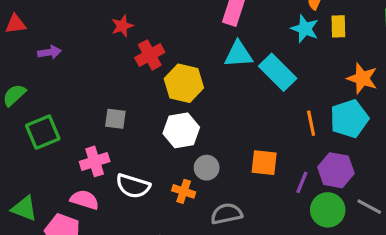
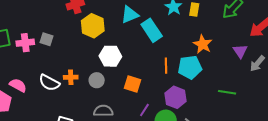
cyan triangle: (238, 54) -> (130, 15), turned -30
white hexagon: (181, 130) -> (110, 56), moved
pink cross: (95, 161) -> (25, 43), moved
purple line: (302, 182) -> (144, 110), moved
orange cross: (184, 191) -> (71, 77), moved, turned -32

